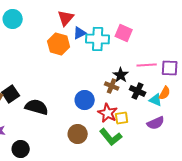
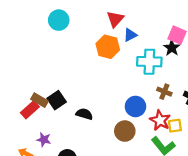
cyan cross: (98, 39) -> (149, 62), moved
black star: (121, 75) -> (172, 48), moved
black semicircle: (37, 107) -> (84, 114), size x0.7
brown circle: (78, 134) -> (125, 131), moved

